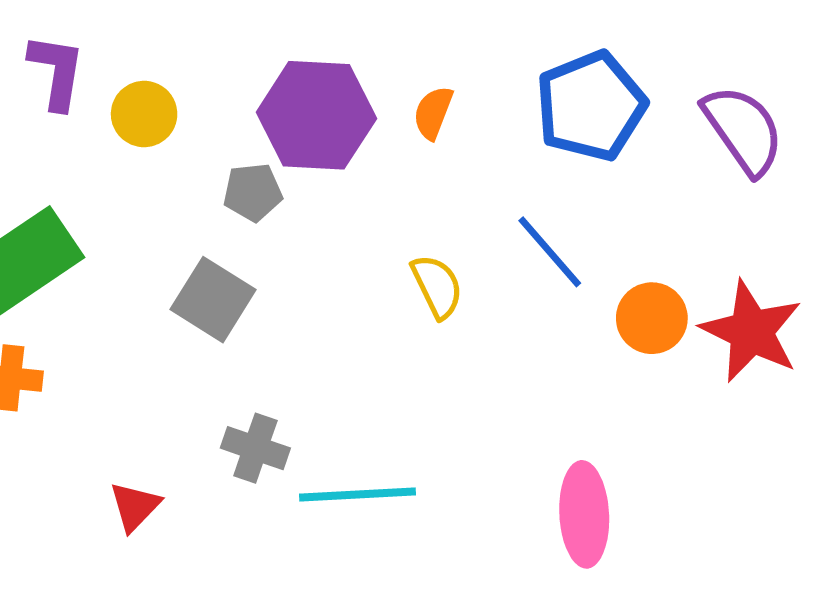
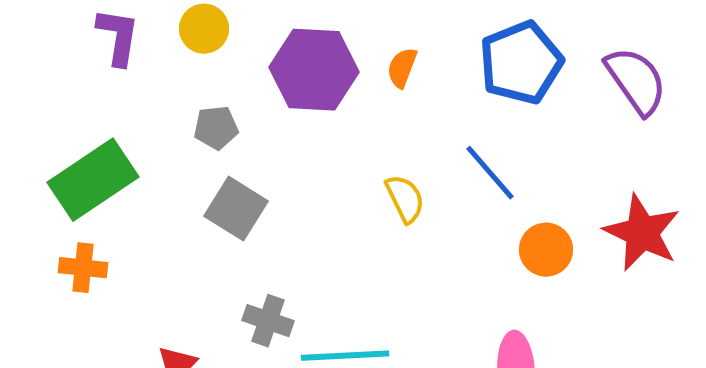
yellow circle: (144, 114) -> (204, 29), moved
gray pentagon: (253, 192) -> (216, 128), moved
orange circle: (652, 318) -> (546, 250), moved

